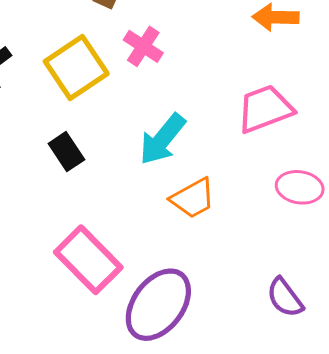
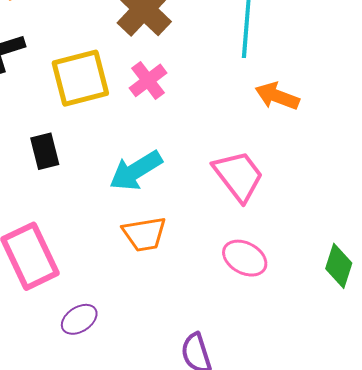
pink trapezoid: (265, 109) -> (238, 176), turned 54
purple ellipse: (158, 305) -> (79, 319), size x0.5

